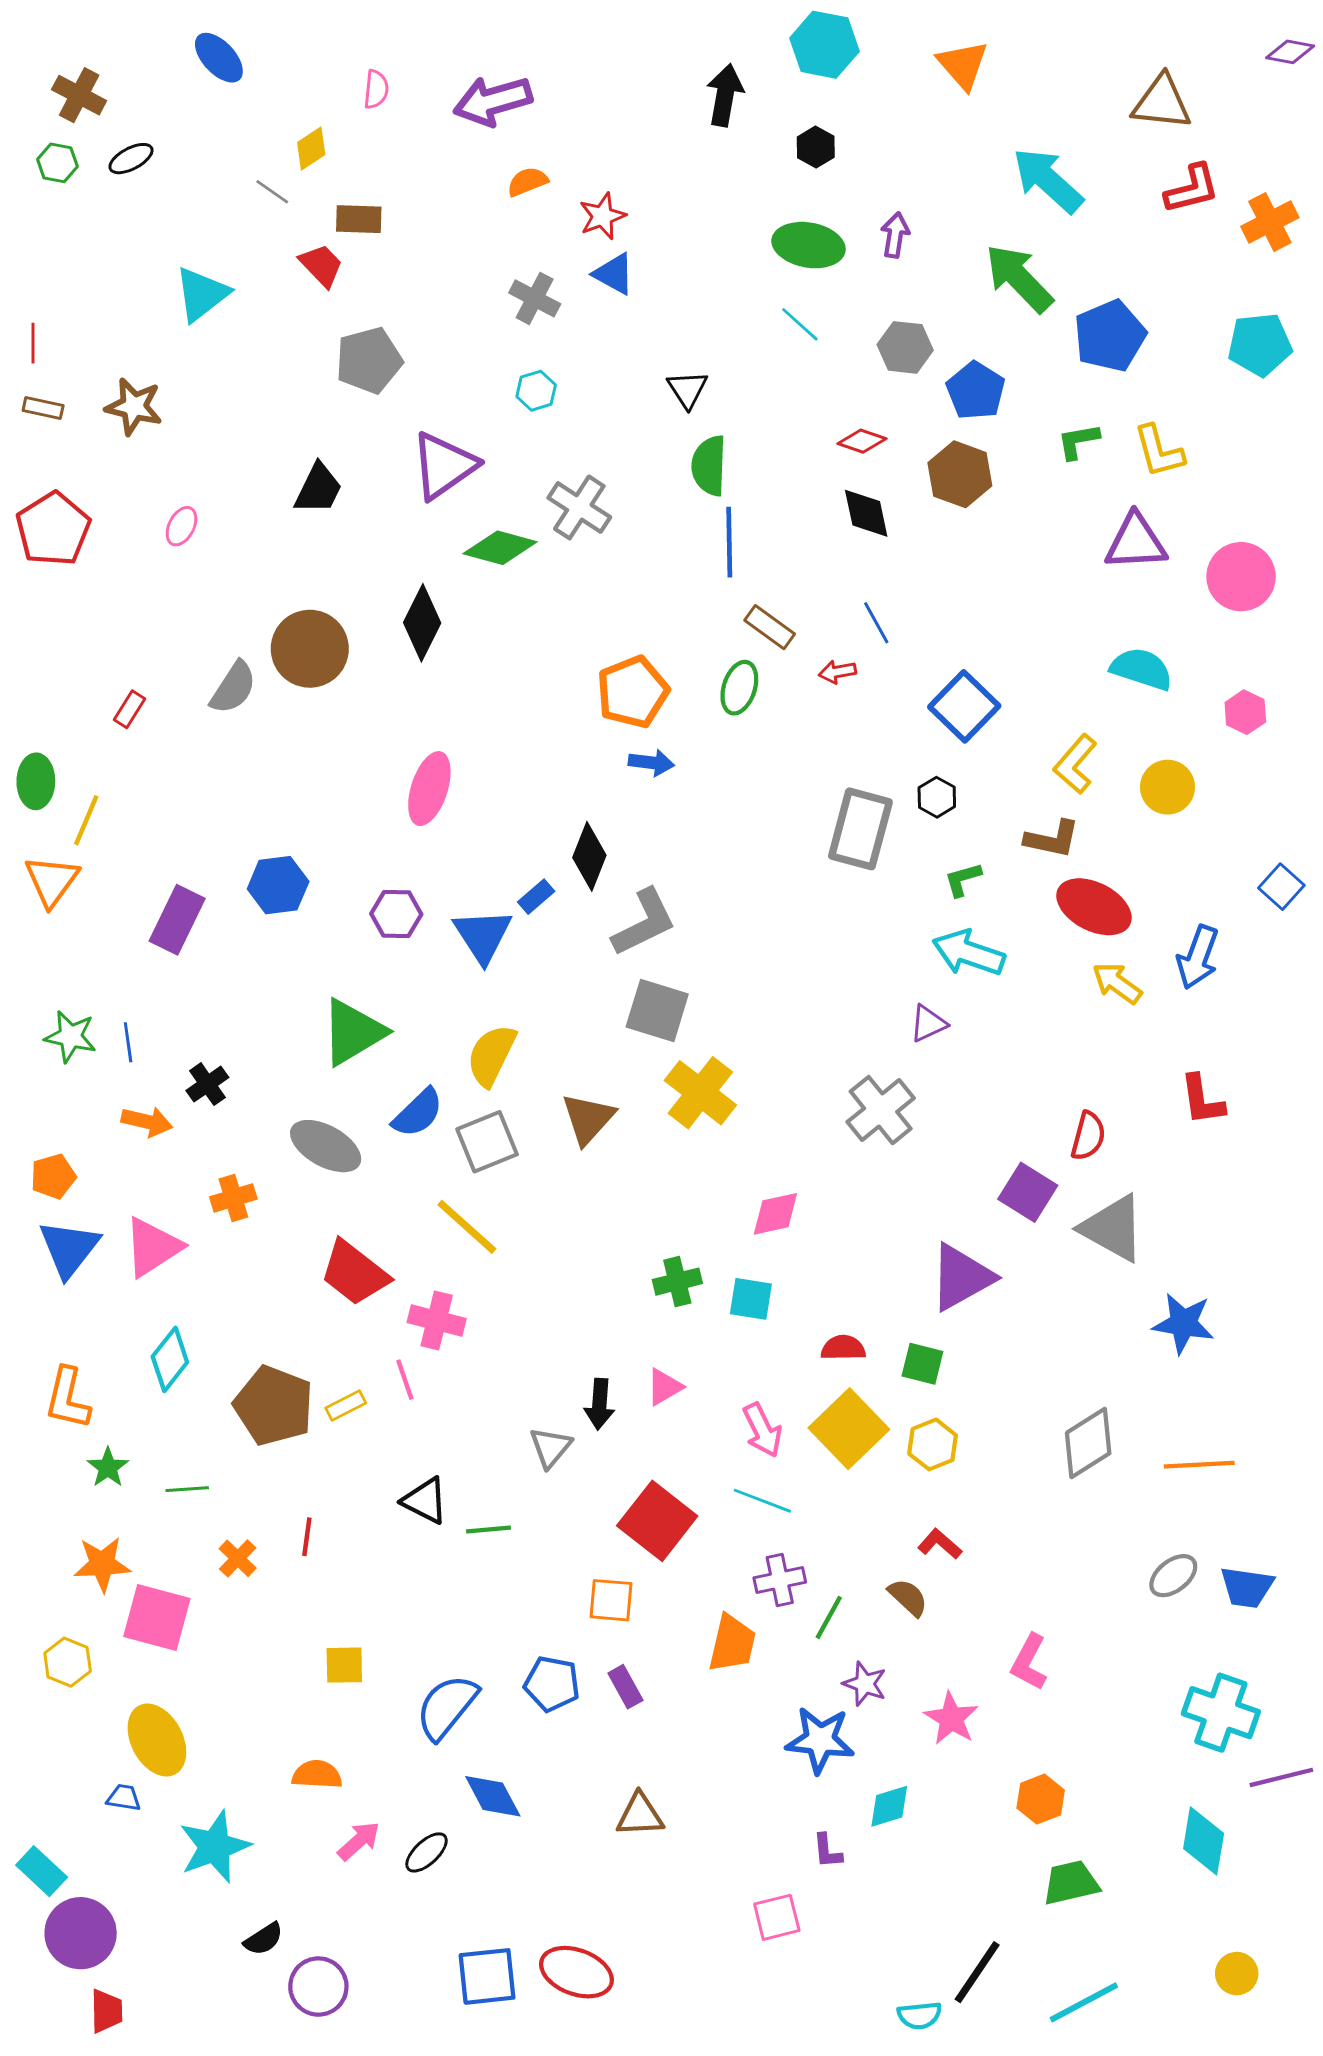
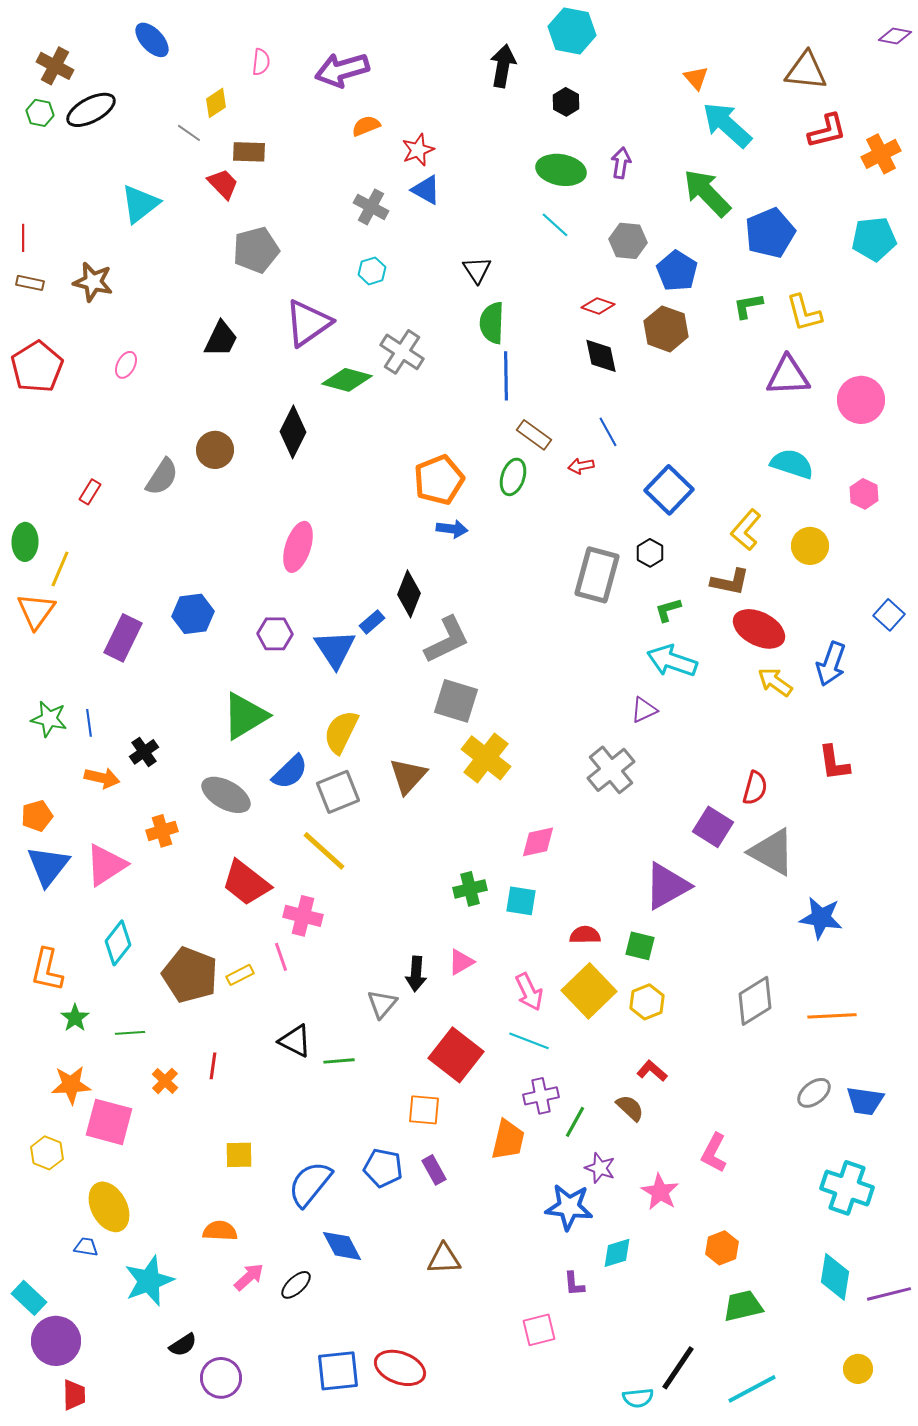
orange triangle: (963, 65) -> (696, 78), moved, size x0.7
black ellipse: (131, 159) -> (91, 110), size x1.6
brown circle: (310, 649) -> (215, 450), size x0.7
purple line: (1281, 1777) -> (889, 1294), moved

